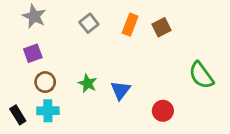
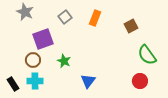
brown square: (162, 27) -> (131, 26), moved
purple square: (33, 53) -> (43, 39), moved, size x1.5
blue triangle: (120, 90) -> (88, 81), moved
red circle: (163, 111) -> (140, 81), moved

